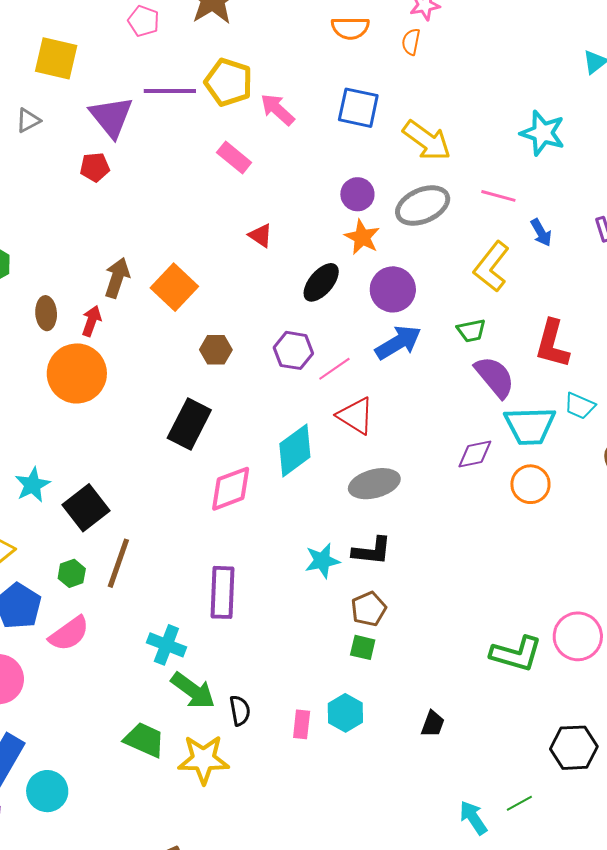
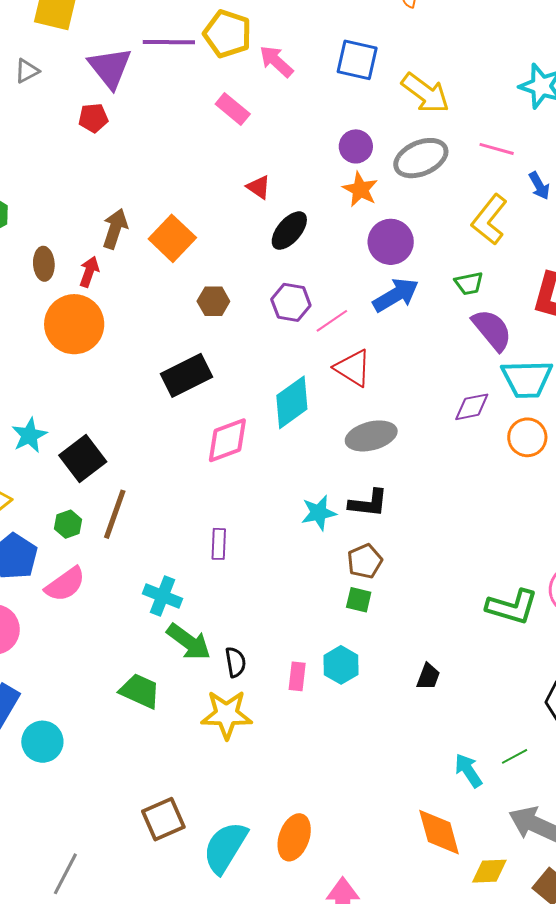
black ellipse: (321, 282) -> (289, 231), moved
black rectangle: (189, 424) -> (186, 375), turned 36
purple rectangle: (223, 592) -> (219, 544), size x0.6
yellow star: (203, 759) -> (227, 714), moved

